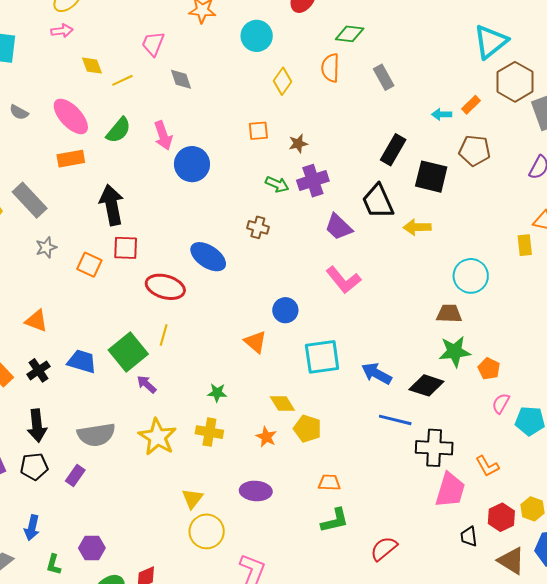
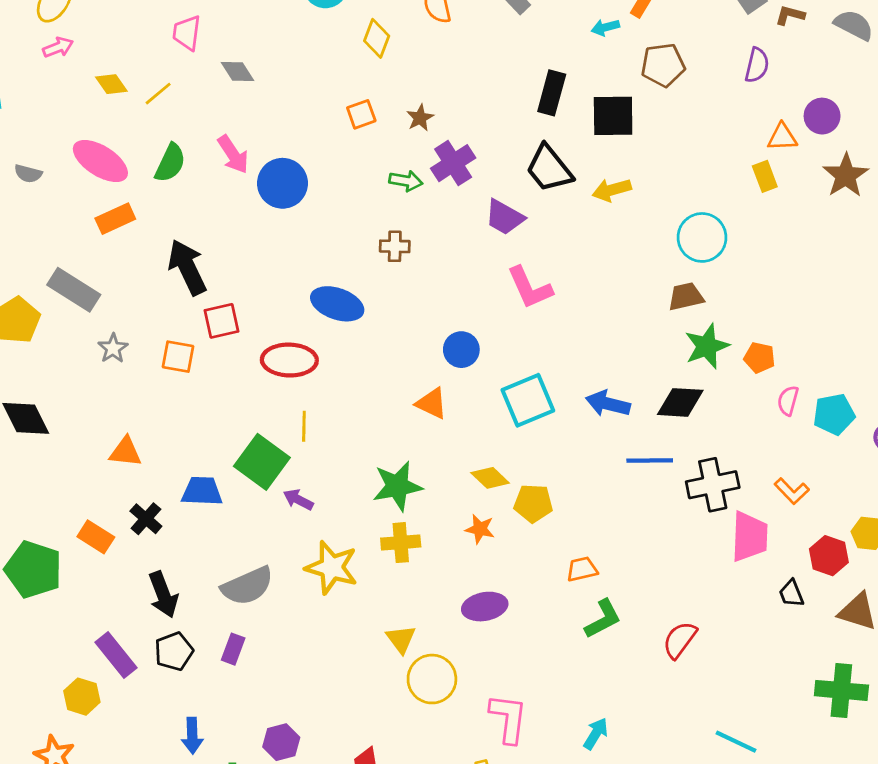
pink L-shape: (343, 280) -> (530, 288), turned 30
green star: (217, 393) -> (397, 486), size x1.8

